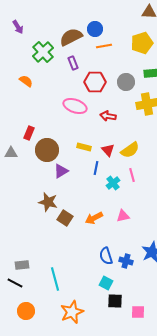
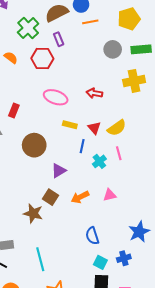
red hexagon: (95, 82) -> (42, 59), moved
gray circle: (126, 82) -> (113, 49), moved
pink ellipse: (75, 106) -> (56, 97), moved
brown circle: (47, 150) -> (34, 145), moved
purple triangle: (61, 171) -> (59, 171), moved
brown star: (48, 202) -> (33, 213), moved
blue cross: (126, 261) -> (124, 258), moved, turned -32
cyan square: (106, 283) -> (100, 262), moved

